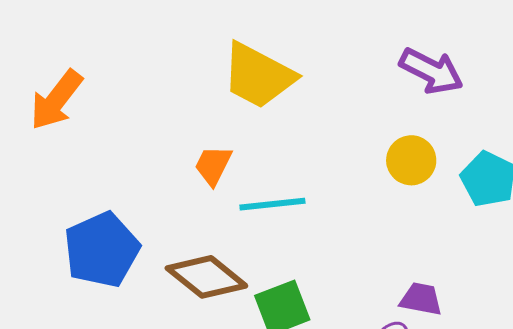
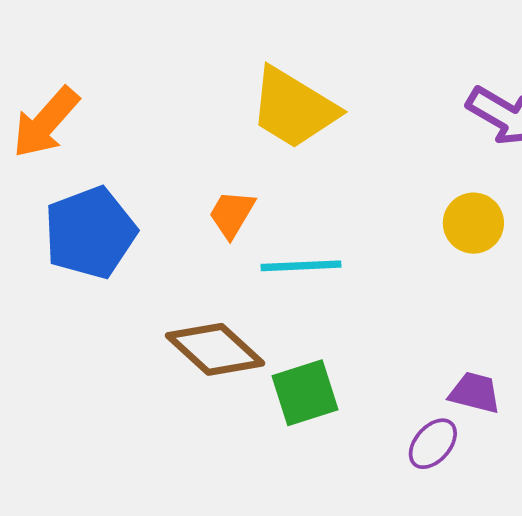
blue pentagon: (102, 250) -> (90, 233), moved

